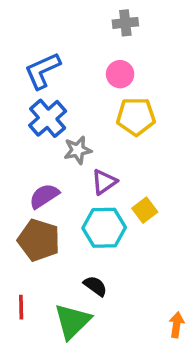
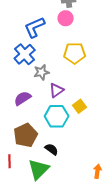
blue L-shape: (42, 71) -> (35, 27), moved
pink circle: (120, 74) -> (66, 18), moved
brown pentagon: (39, 240) -> (26, 135), moved, turned 30

